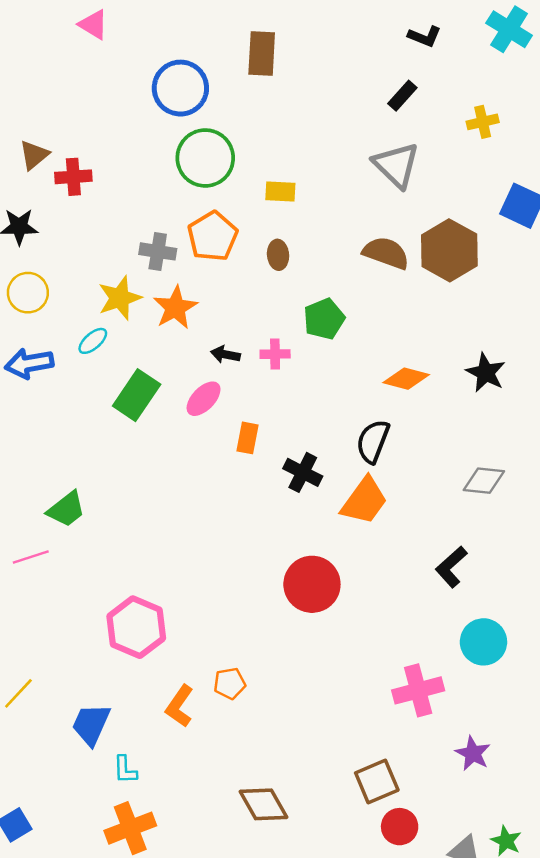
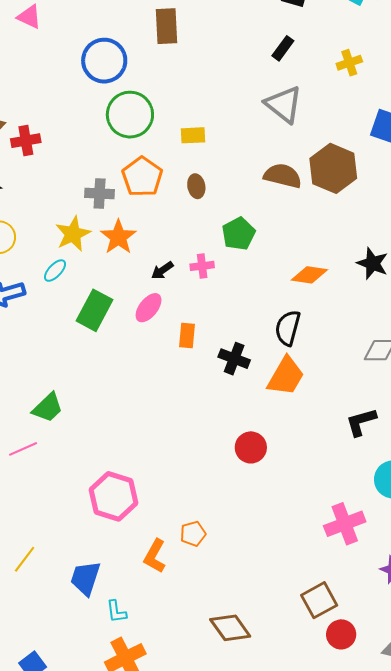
black arrow: (225, 354) -> (162, 270), turned -40
black L-shape: (451, 567) -> (361, 422), turned 32
red circle: (312, 584) -> (251, 447), size x0.7

